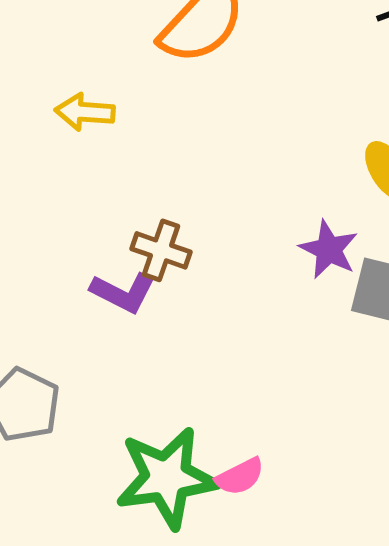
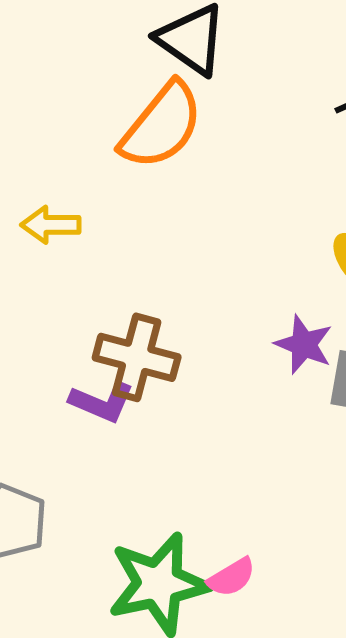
brown cross: (161, 250) -> (137, 357), size x1.4

